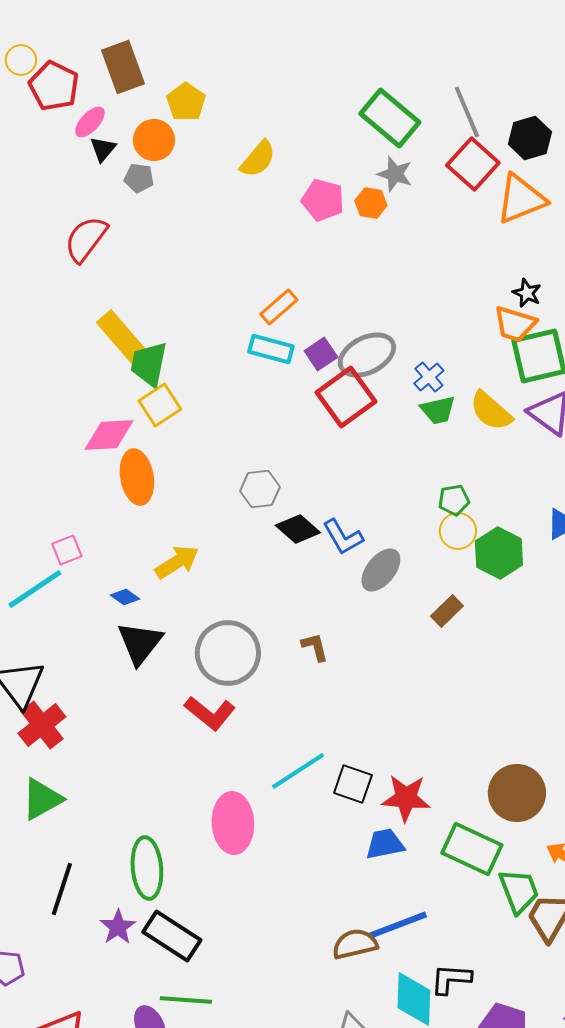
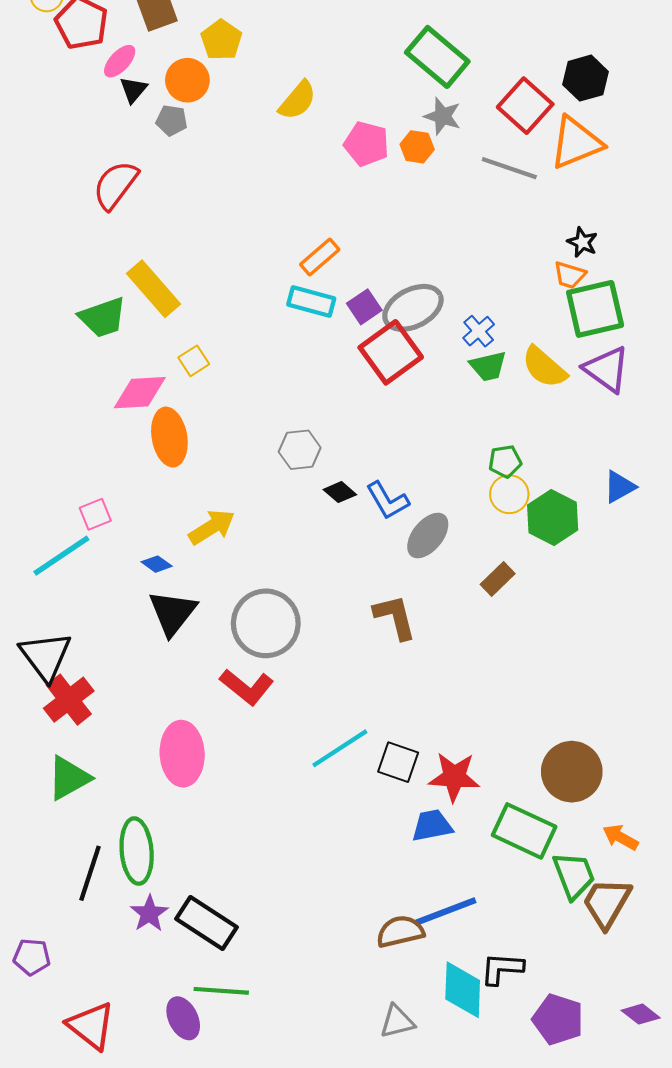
gray line: (467, 112) -> (509, 168), moved, turned -48
orange trapezoid: (515, 324) -> (570, 275), size x0.7
green trapezoid: (149, 364) -> (103, 317), moved, turned -120
yellow square: (160, 405) -> (194, 361), size x0.7
black diamond: (298, 529) -> (340, 492), size x0.7
brown L-shape: (315, 647) -> (395, 617), moved, size x1.5
pink ellipse: (233, 823) -> (182, 754), moved
green ellipse: (147, 868) -> (137, 851), moved

